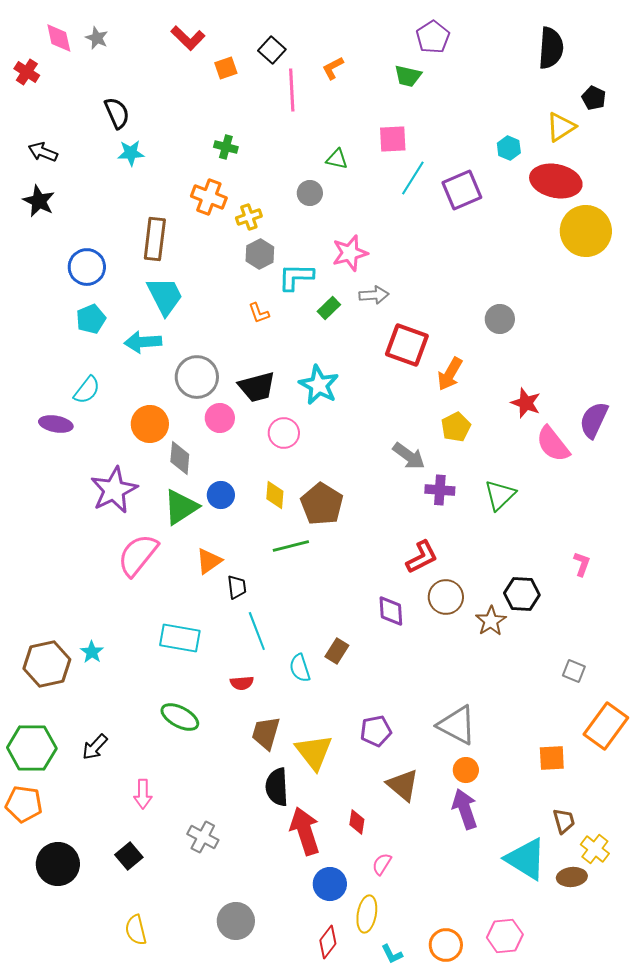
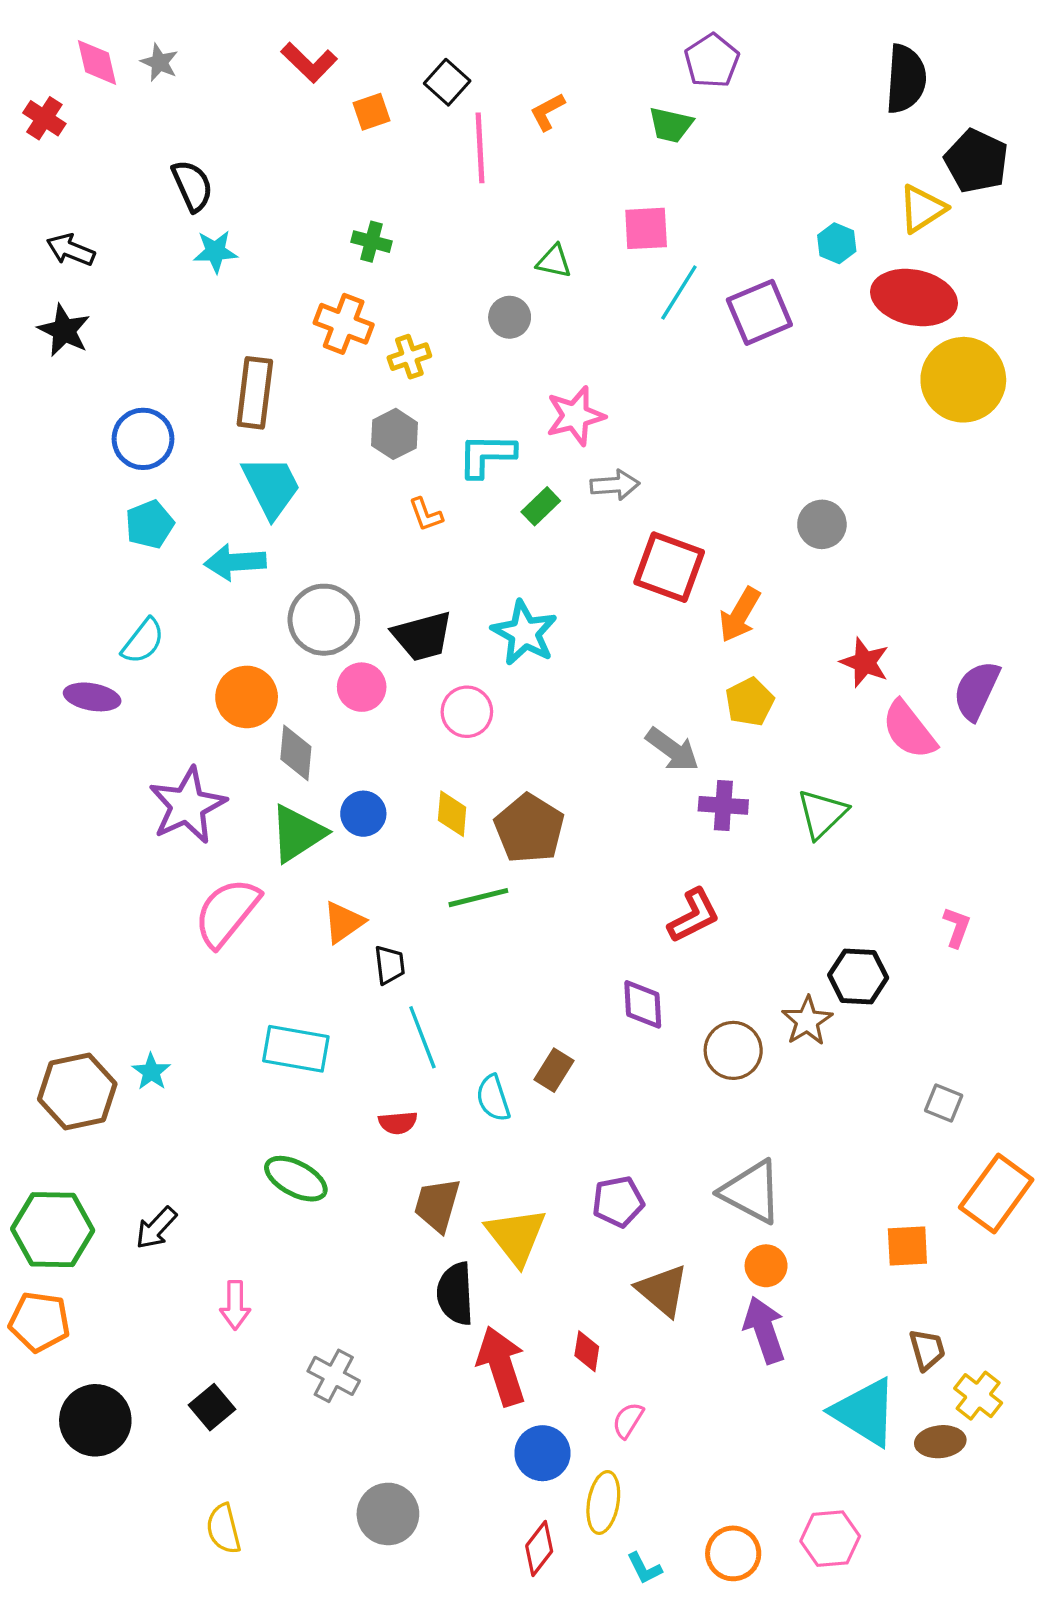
black pentagon: (594, 98) -> (976, 161), size x1.6
gray hexagon: (260, 254) -> (395, 434), moved
brown circle: (446, 597) -> (733, 1050), moved

